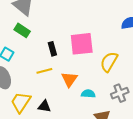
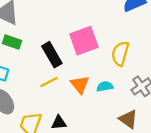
black rectangle: (52, 49) -> (52, 55), size x1.5
cyan semicircle: (88, 94) -> (105, 86), moved

